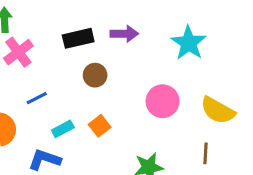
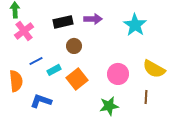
pink circle: (163, 101) -> (118, 74), moved
orange square: (100, 126) -> (77, 79), size x1.5
cyan rectangle: (63, 129) -> (54, 70), moved

